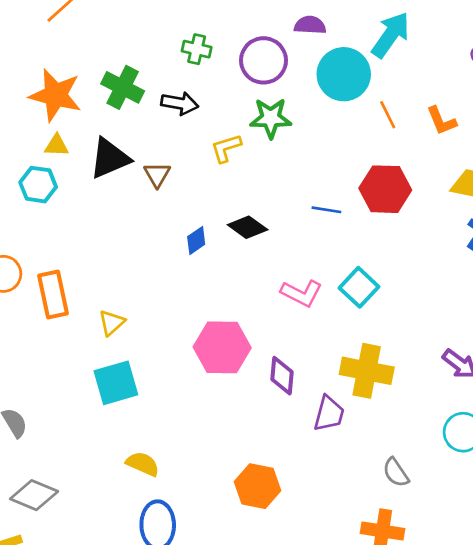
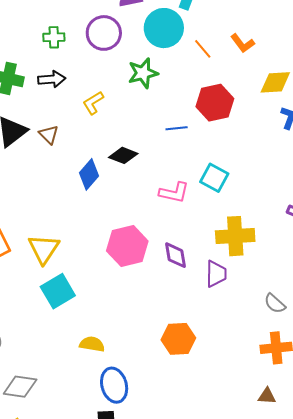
green star: (271, 118) -> (143, 73), moved
blue diamond: (196, 240) -> (89, 174), size x1.4
yellow triangle: (112, 323) -> (44, 249), size x1.6

